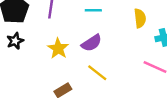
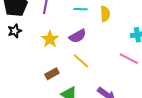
yellow semicircle: (140, 18) -> (105, 14), moved

